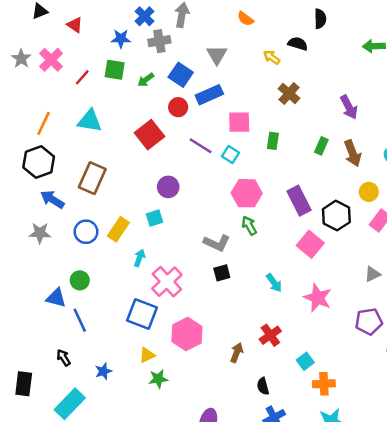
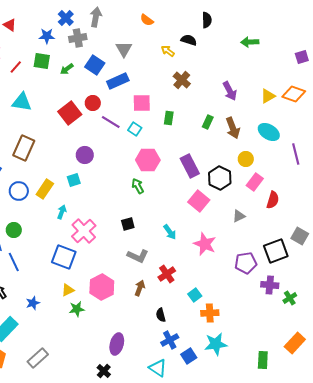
red circle: (178, 107) -> (93, 103), moved
green arrow: (249, 226) -> (138, 186), moved
gray L-shape: (217, 243) -> (138, 256), moved
gray triangle: (373, 274) -> (239, 216), moved
pink hexagon: (187, 334) -> (102, 287), moved

